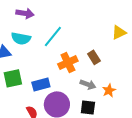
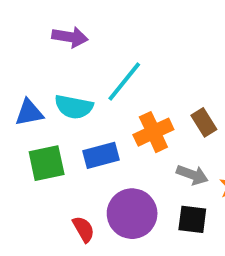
cyan semicircle: (21, 38) -> (74, 107), moved
blue rectangle: (41, 84) -> (101, 155), moved

